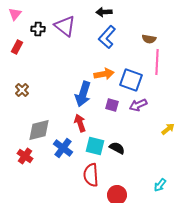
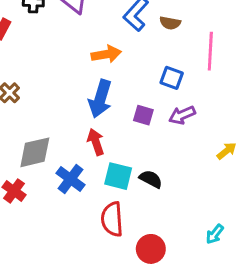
brown semicircle: (149, 39) -> (170, 23), moved
orange arrow: (104, 74) -> (106, 54), moved
blue square: (131, 80) -> (172, 78), size x0.7

